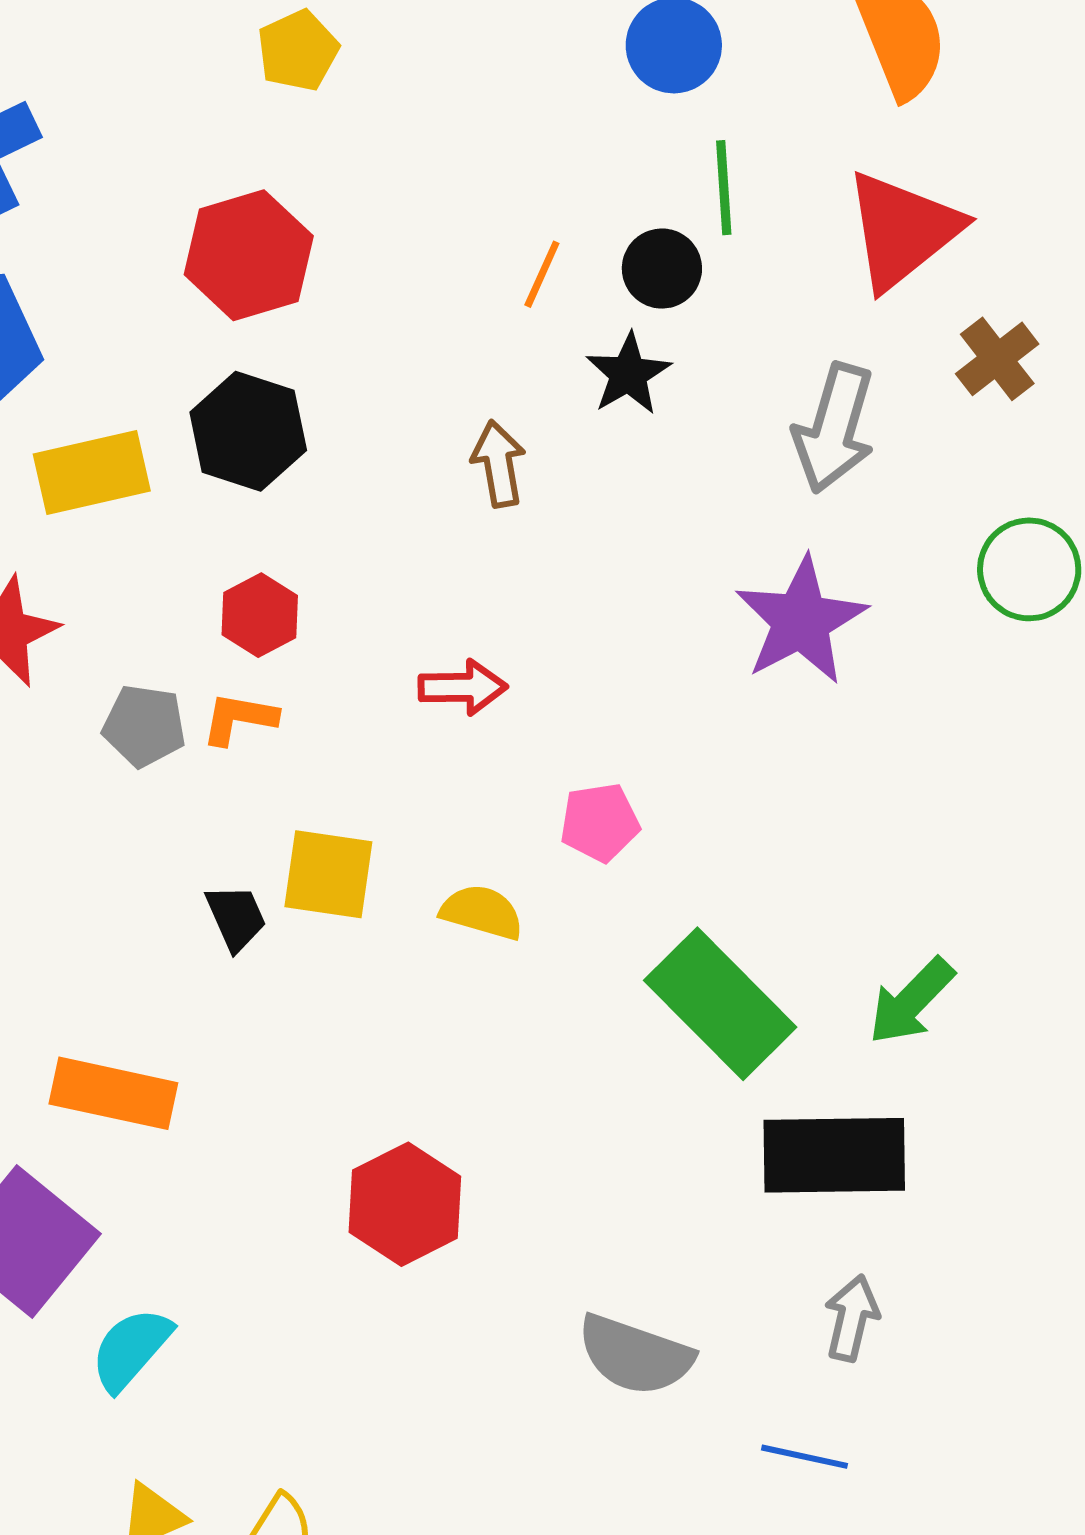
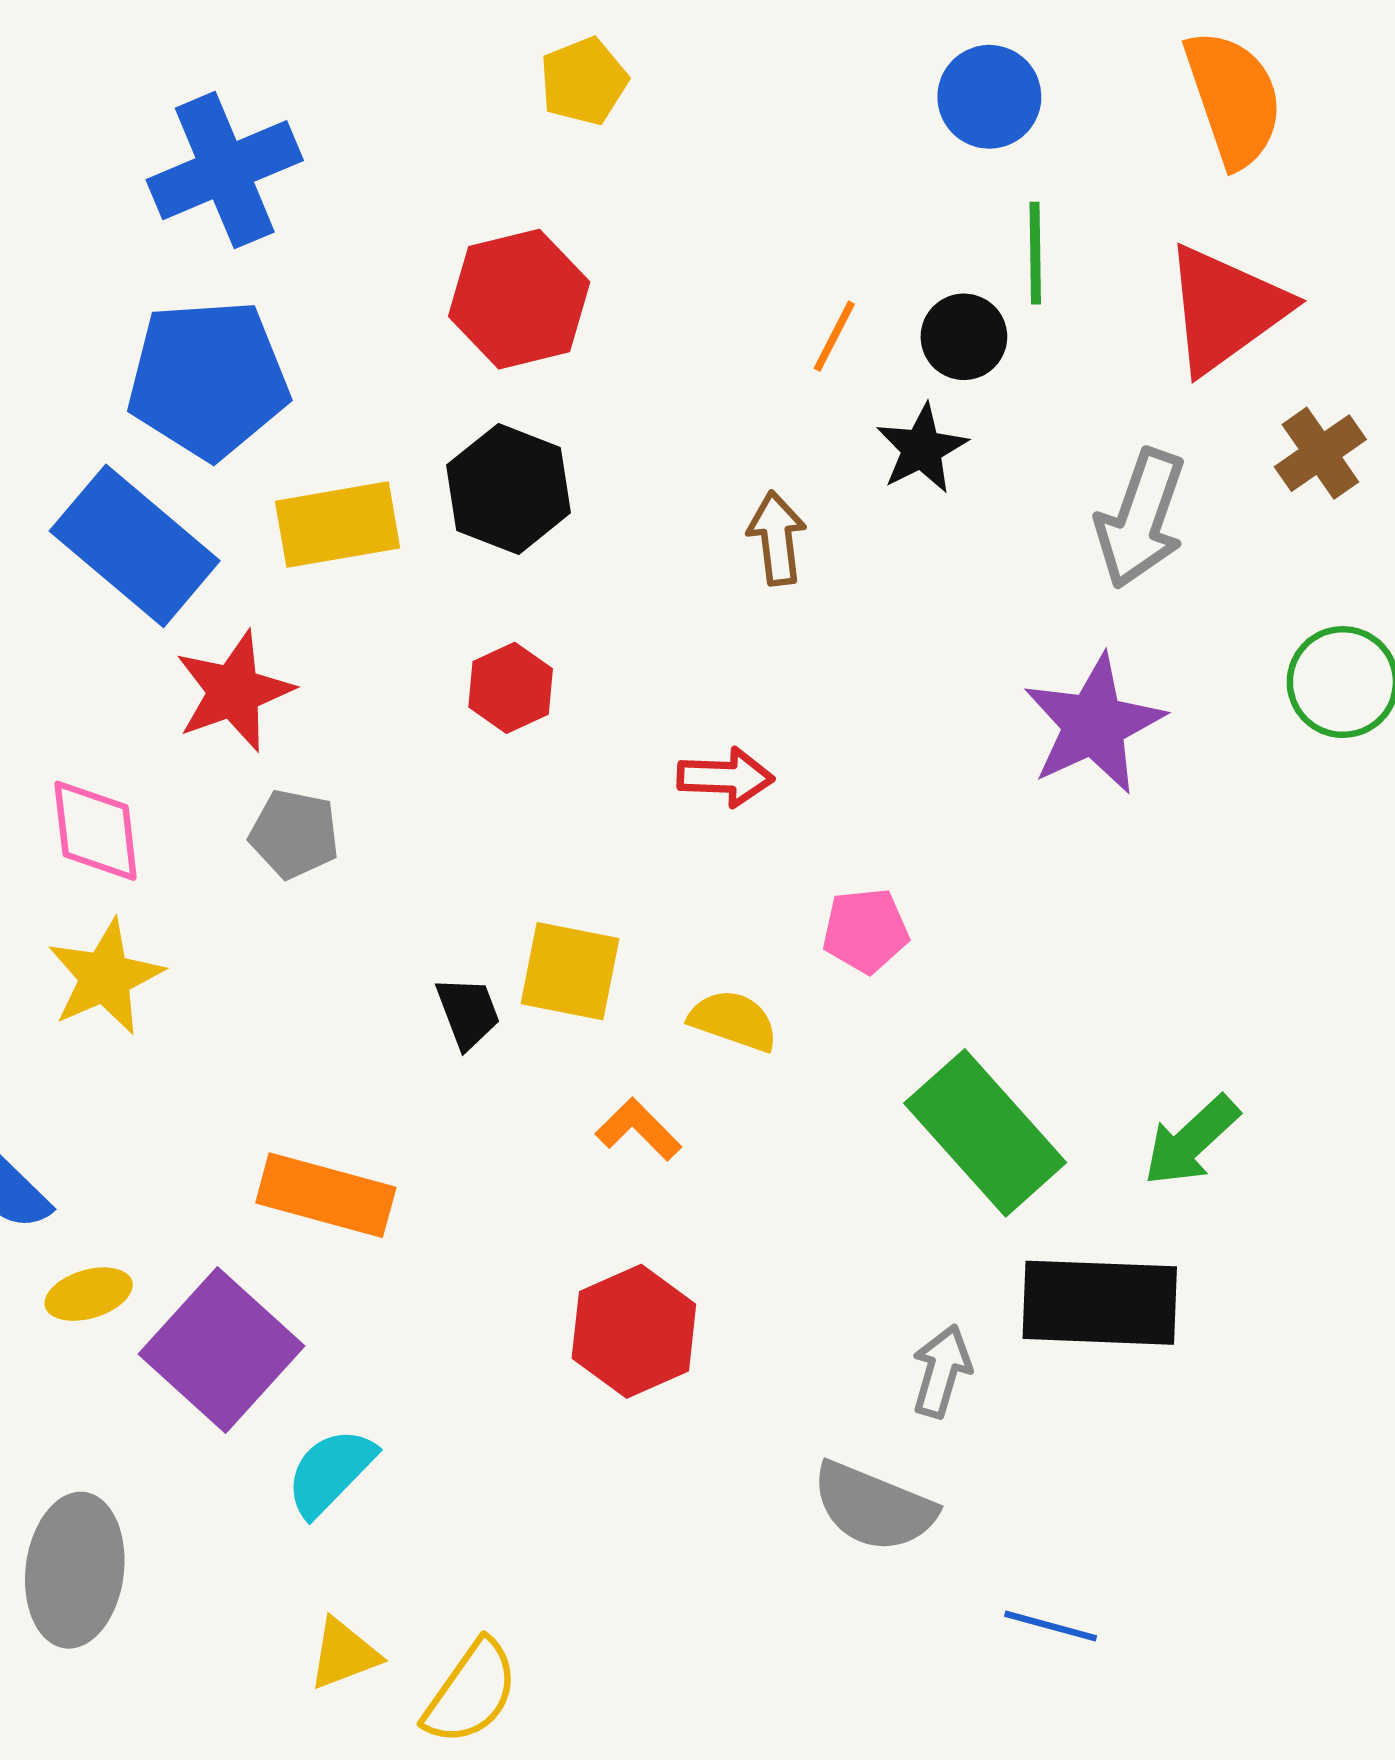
orange L-shape: (239, 718) -> (638, 1129), moved, turned 32
gray pentagon: (144, 726) -> (294, 834), moved
gray arrow: (852, 1318) -> (941, 1371), moved

